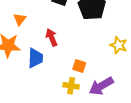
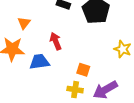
blue trapezoid: (35, 58) -> (39, 62), turned -100

